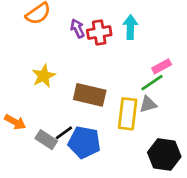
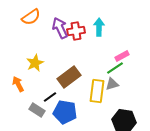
purple arrow: (77, 28) -> (60, 28), size x1.5
brown rectangle: (90, 95) -> (69, 77), turned -50
orange arrow: (15, 122) -> (18, 84), moved, turned -147
black line: (64, 133) -> (50, 97), moved

